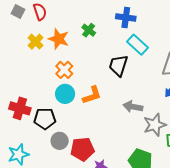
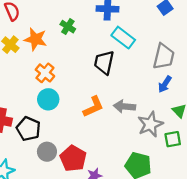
orange L-shape: (92, 95) -> (93, 107), moved
black pentagon: (45, 119) -> (28, 129), turned 30
red pentagon: (82, 149) -> (73, 158), turned -30

